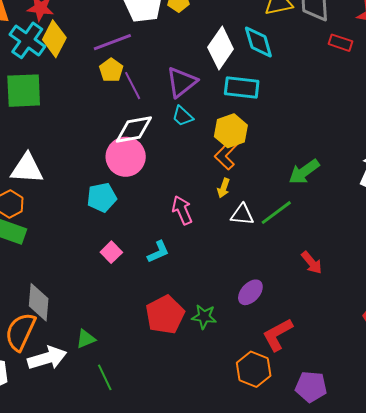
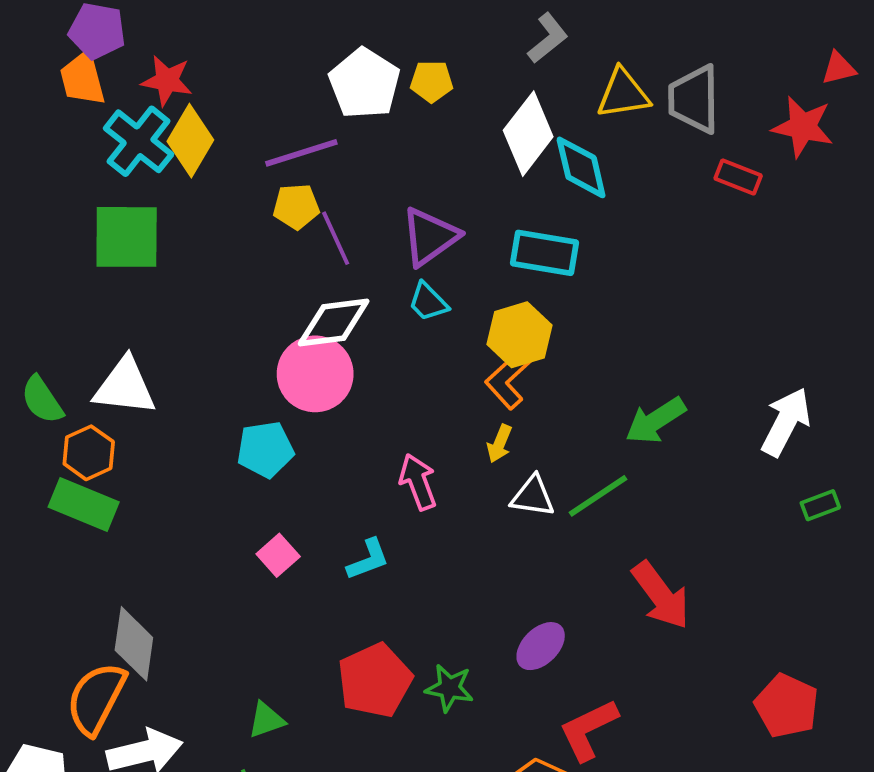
white diamond: (221, 48) -> (528, 134), moved
yellow pentagon: (111, 70) -> (296, 207), turned 30
red arrow: (312, 263) -> (661, 595), size x1.5
green triangle: (86, 339) -> (266, 720), moved

